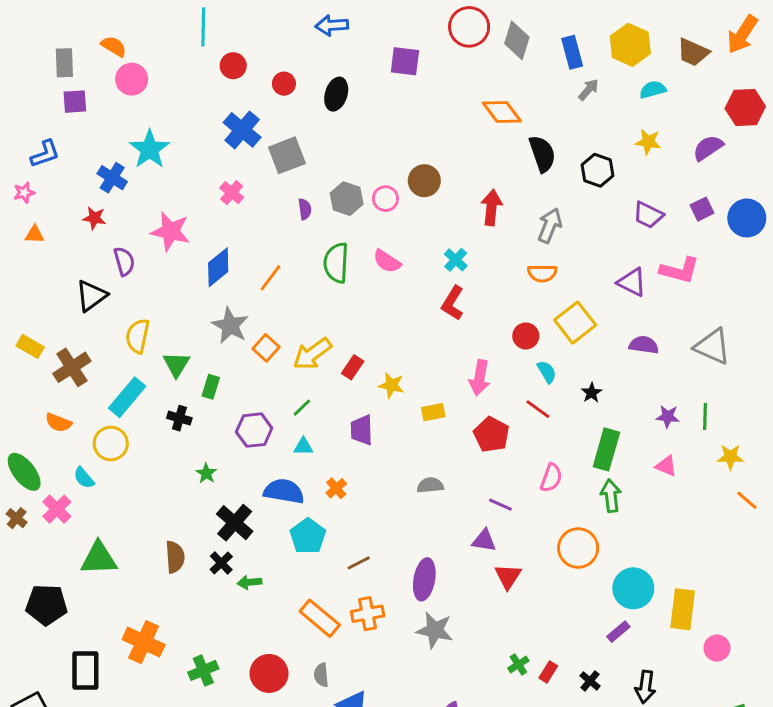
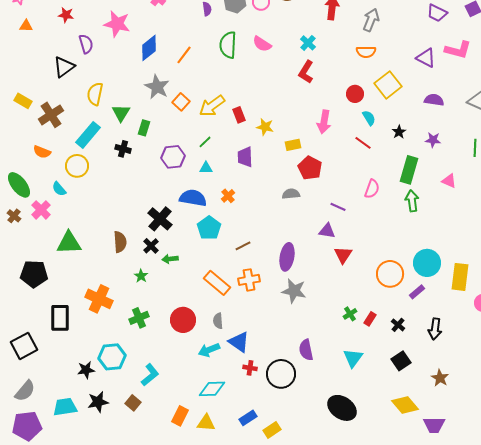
red rectangle: (353, 367) -> (239, 115), turned -56
purple star: (668, 417) -> (433, 140), moved
red pentagon: (491, 435) -> (310, 168), moved
green star: (206, 473) -> (141, 276), moved
orange circle: (578, 548) -> (390, 274), moved

